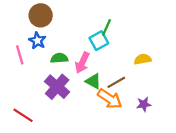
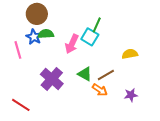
cyan square: (99, 41) -> (90, 37), turned -30
green semicircle: (59, 58) -> (46, 34), moved
pink arrow: (82, 63) -> (72, 44), moved
orange arrow: (110, 99) -> (100, 90), size x0.7

